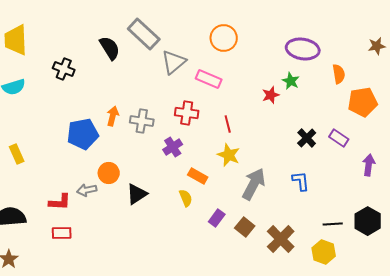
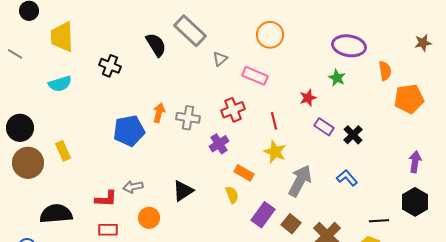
gray triangle: (174, 62) -> (220, 59), size x0.6
red star: (271, 95) -> (308, 98), moved
red cross: (187, 113) -> (233, 110), turned -30
purple rectangle: (339, 138) -> (324, 127), moved
orange circle: (109, 173) -> (149, 218), moved
blue L-shape: (301, 181) -> (347, 178), turned -35
purple rectangle: (217, 218) -> (263, 215), size x1.4
black hexagon: (368, 221) -> (415, 202), moved

